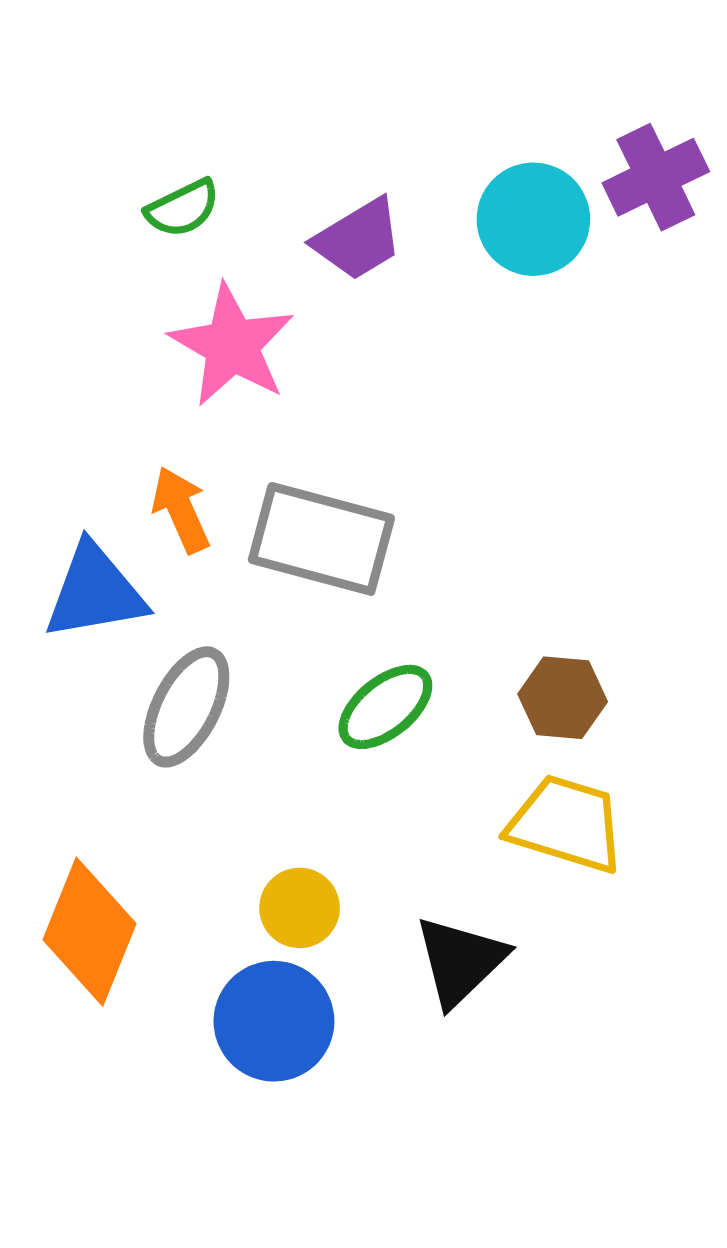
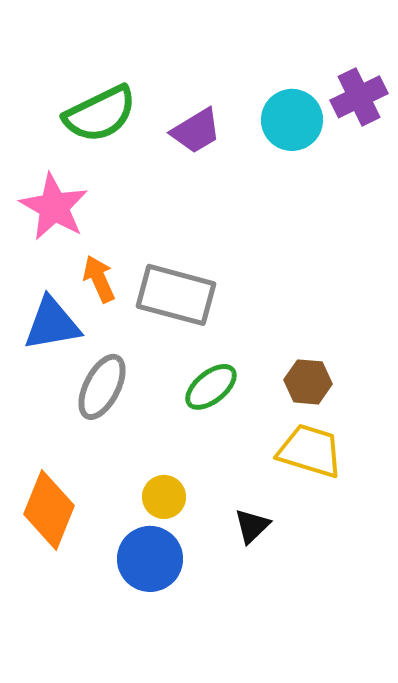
green semicircle: (183, 208) -> (100, 114), size x1.8
pink star: (232, 345) -> (54, 207), moved
black triangle: (460, 961) -> (252, 526), size x0.7

